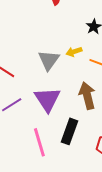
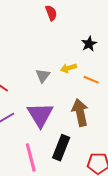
gray triangle: (49, 60) -> (43, 76), size x0.7

